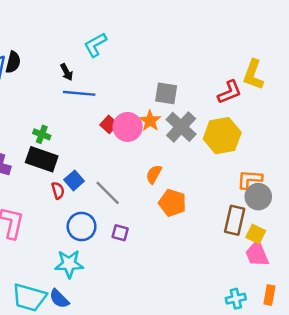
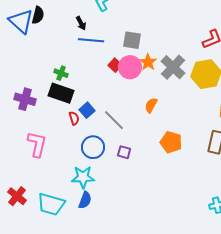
gray square: (166, 93) -> (132, 40), moved
orange pentagon: (172, 203) -> (171, 142), moved
blue semicircle: (59, 299) -> (85, 200), moved, turned -114

